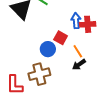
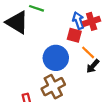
red square: (61, 38) -> (74, 35), moved
blue circle: (48, 49) -> (56, 58), size x1.5

